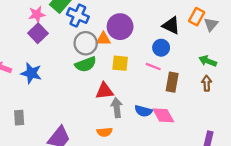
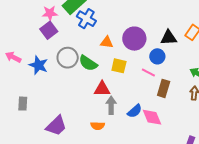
black triangle: (171, 25) -> (169, 38), turned -36
purple circle: (120, 27) -> (134, 39), moved
gray circle: (86, 43) -> (68, 58), moved
green semicircle: (86, 64) -> (88, 63), turned 48
blue semicircle: (143, 111) -> (135, 111), turned -63

